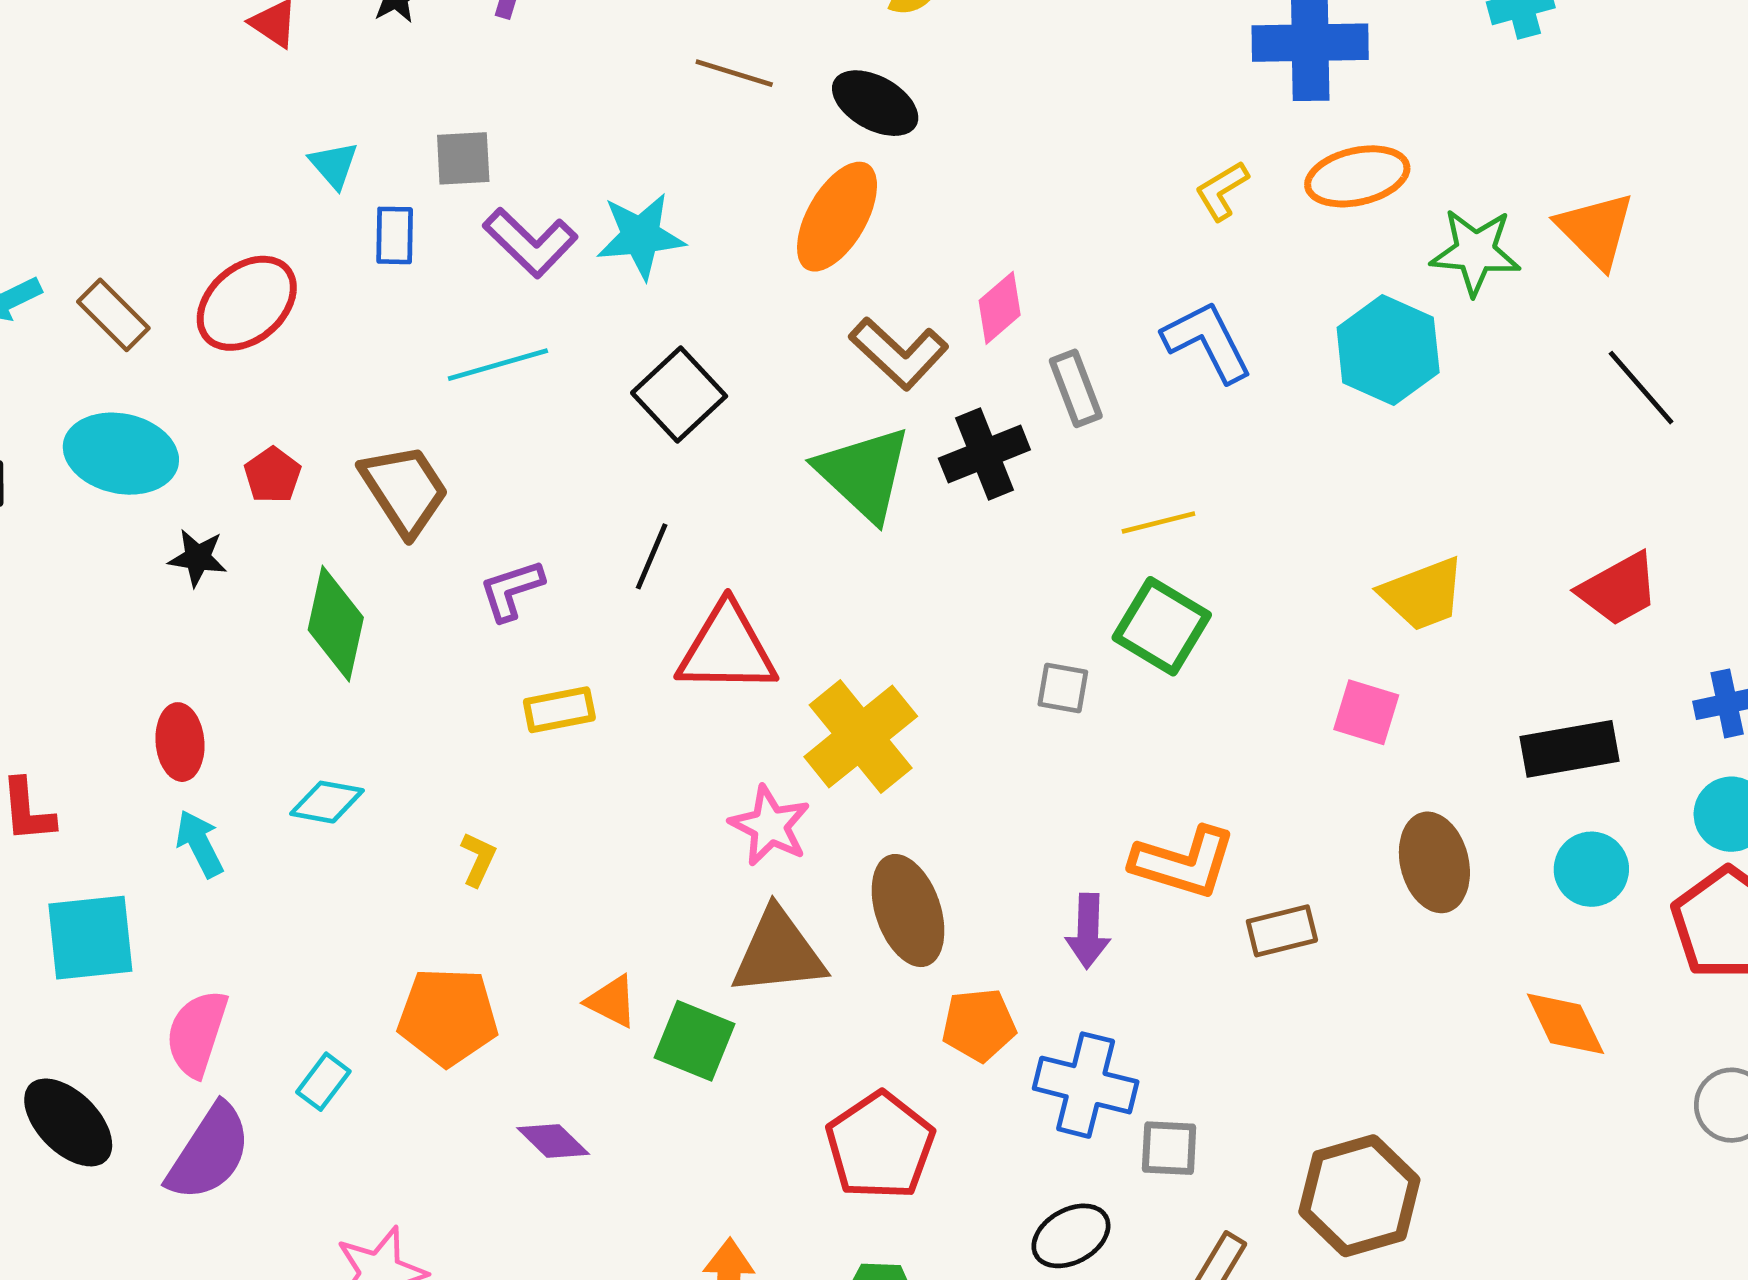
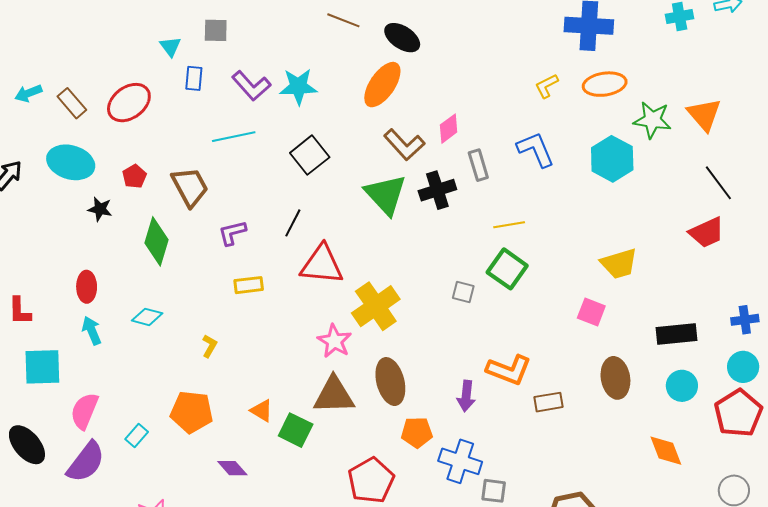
gray square: (463, 158) -> (216, 30), moved
red trapezoid: (1618, 589) -> (707, 232), moved

